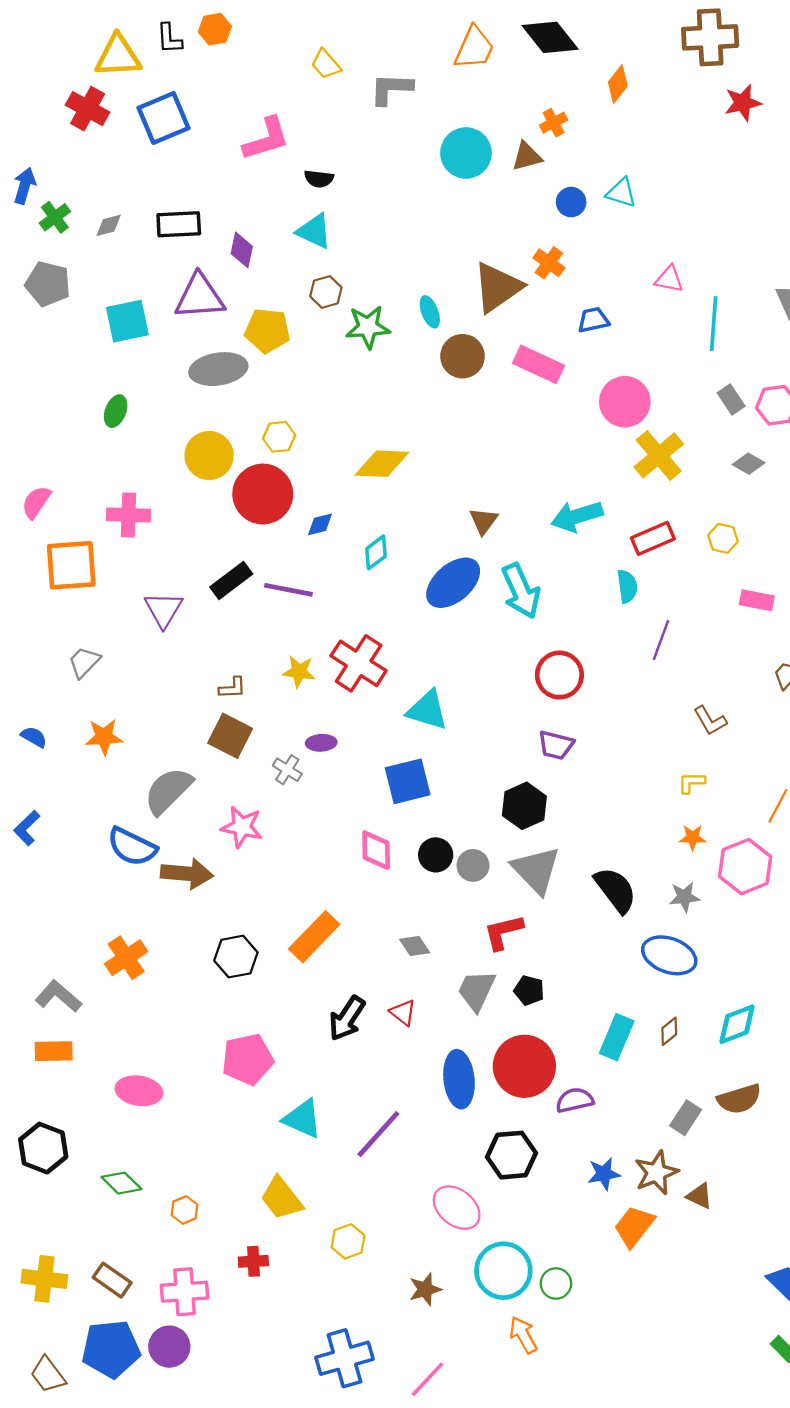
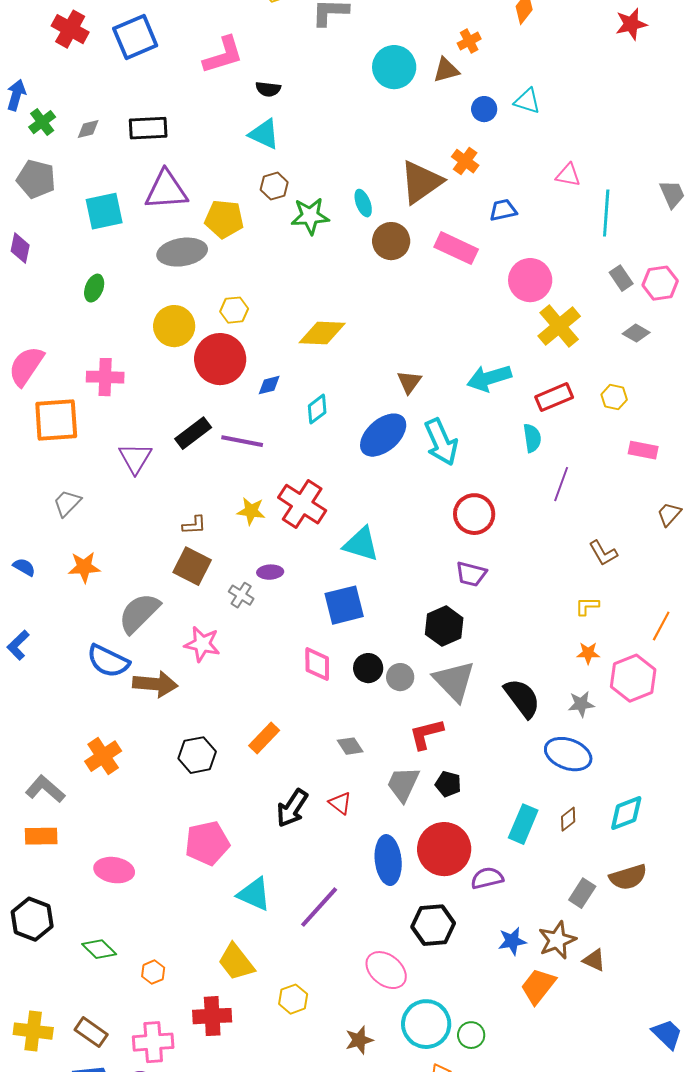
purple diamond: (242, 250) -> (20, 248), moved
pink semicircle: (36, 502) -> (26, 366), size x1.4
orange rectangle: (314, 937) -> (264, 738), size x0.7
red cross: (253, 1261) -> (212, 1016), size x1.5

